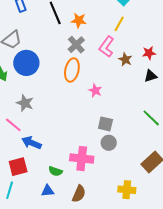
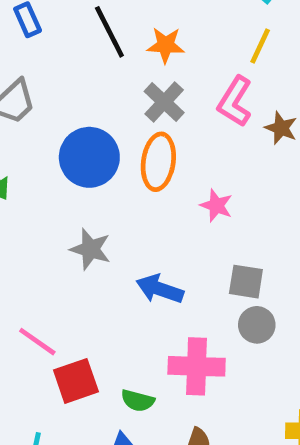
blue circle: (26, 63) -> (89, 157), moved
gray star: (25, 103) -> (90, 249), moved
pink line: (13, 125) -> (37, 342), moved
blue arrow: (32, 143) -> (160, 289), moved
red square: (18, 167) -> (76, 381), moved

